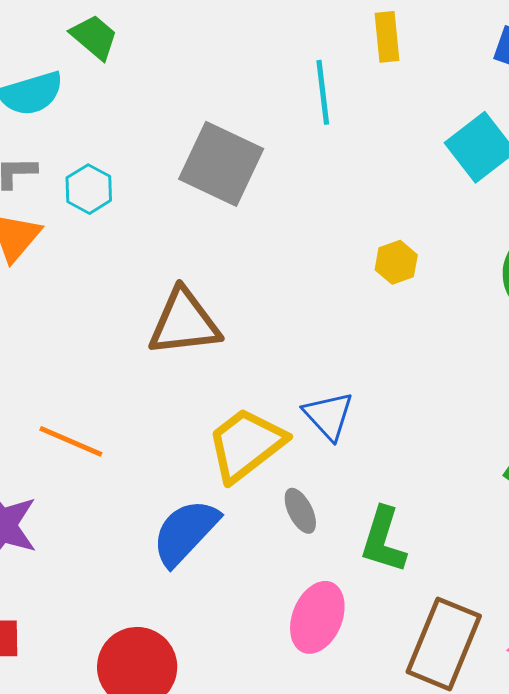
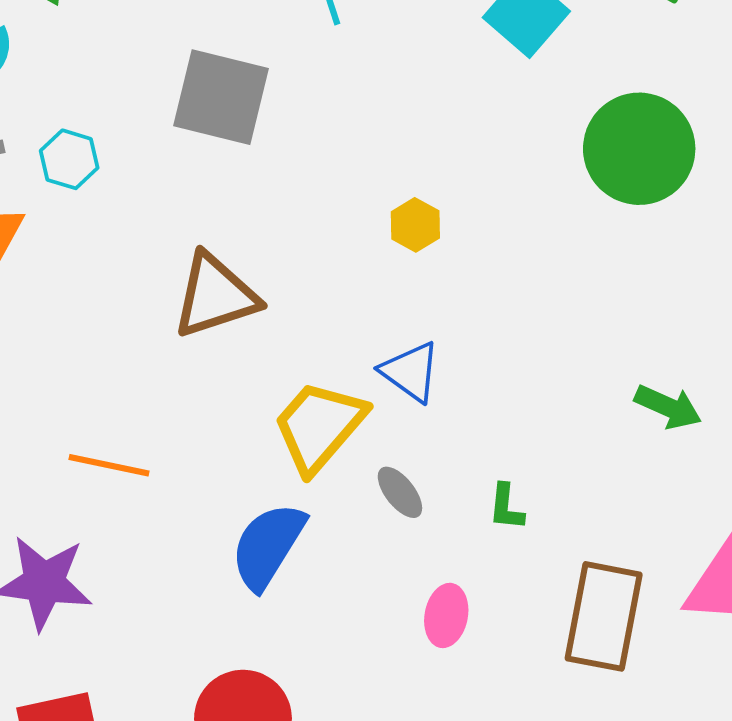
yellow hexagon: (396, 262) -> (415, 225), moved
green L-shape: (383, 540) -> (506, 507), size x0.6
pink ellipse: (317, 617) -> (446, 615), size x0.7

